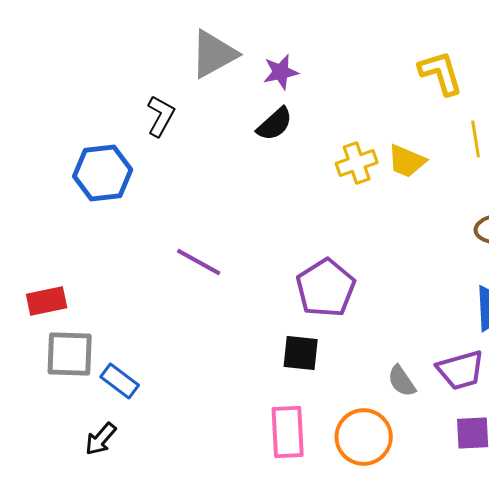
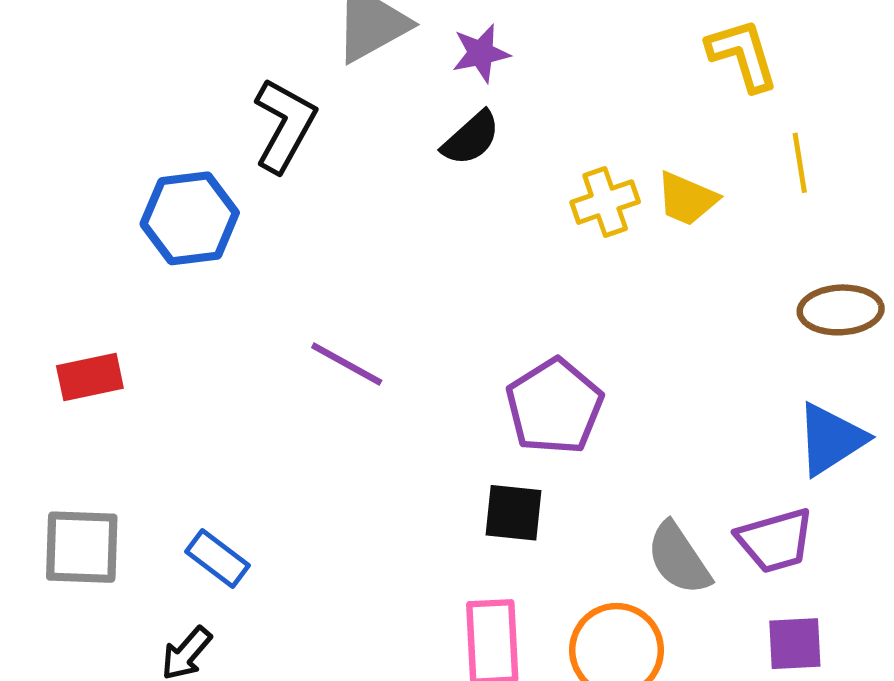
black L-shape: (161, 116) -> (285, 125), size x1.4
red rectangle: (47, 301) -> (90, 377), moved
gray square: (70, 354) -> (82, 547), moved
gray semicircle: (402, 381) -> (679, 559), size x1.4

